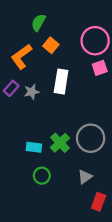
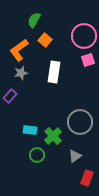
purple rectangle: (11, 88) -> (10, 96), moved
gray star: (32, 92) -> (21, 73), moved
green cross: (60, 143) -> (53, 136), moved

